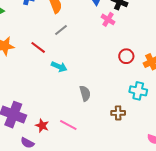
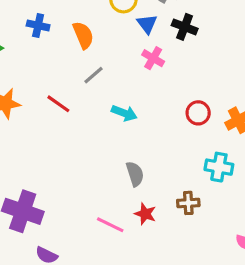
pink cross: (108, 19) -> (153, 58), moved
cyan arrow: (59, 67) -> (124, 113), moved
red star: (42, 126) -> (145, 214), moved

